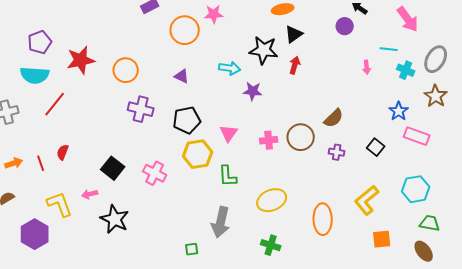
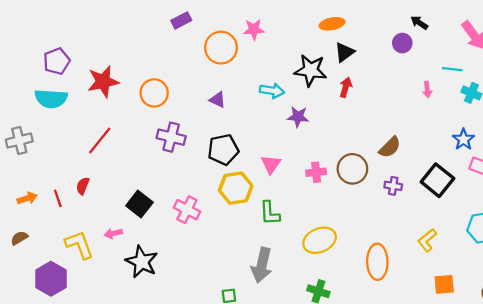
red line: (55, 104) -> (100, 141), moved
black square: (376, 147) -> (437, 180), size x1.6
yellow L-shape: (367, 200) -> (427, 240), size x0.7

